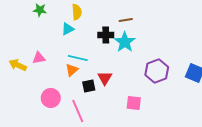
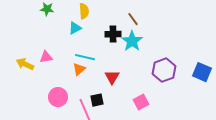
brown line: (126, 20) -> (133, 19), turned 64
black square: (89, 86) -> (97, 100), moved
pink square: (134, 103) -> (141, 102), turned -35

